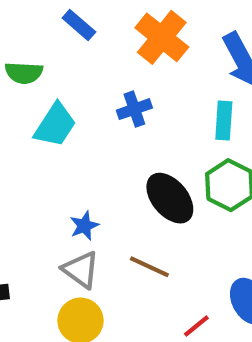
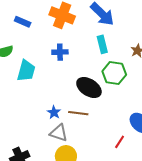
blue cross: (134, 109) -> (60, 52), turned 35
brown line: (149, 267) -> (78, 113), moved

